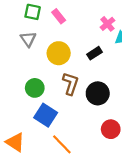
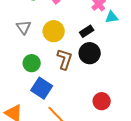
gray triangle: (28, 39) -> (24, 27), moved
black circle: (98, 93) -> (90, 53), moved

